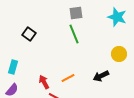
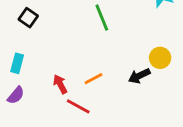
black square: (29, 34) -> (28, 18), moved
yellow circle: (119, 54) -> (160, 58), moved

